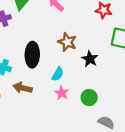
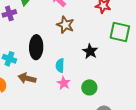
brown star: (67, 42) -> (65, 25), moved
cyan semicircle: (58, 74) -> (60, 65), turned 152

